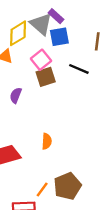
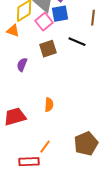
pink square: (41, 60) -> (44, 22), moved
brown pentagon: (67, 186) -> (86, 144), moved

